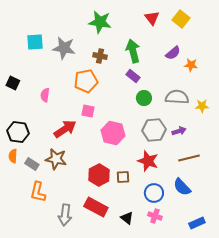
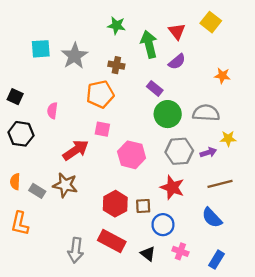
red triangle: (152, 18) -> (177, 31), moved
green star: (100, 22) -> (116, 26), size x0.7
gray star: (64, 48) -> (75, 56), turned 30
green arrow: (133, 51) -> (149, 44), moved
purple semicircle: (173, 53) -> (177, 62), moved
green circle: (144, 98) -> (168, 114), size x1.5
yellow star: (202, 106) -> (228, 138), moved
black hexagon: (18, 132) -> (21, 134), moved
orange L-shape: (38, 192) -> (20, 223), moved
blue circle: (154, 193) -> (163, 225), moved
blue rectangle: (197, 223) -> (217, 260), moved, turned -35

